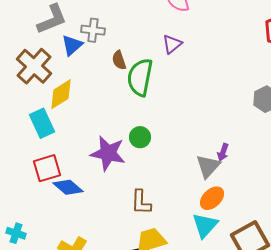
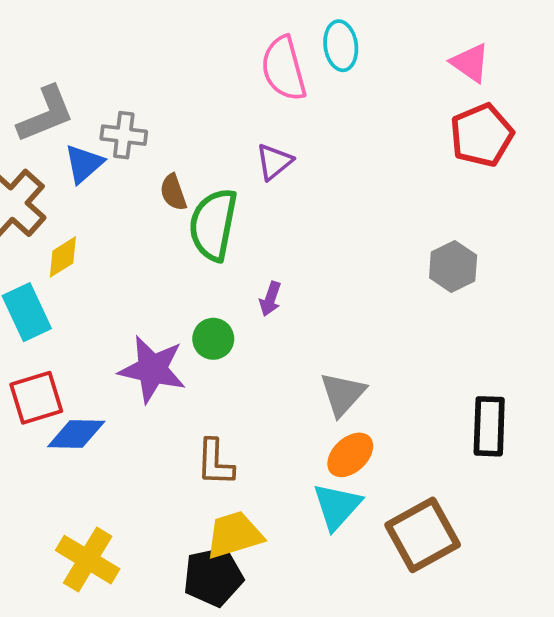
yellow diamond: (61, 94) -> (63, 257), size x0.7
purple arrow: (223, 152) -> (270, 299), moved
blue diamond: (68, 187) -> (76, 434), turned -40

